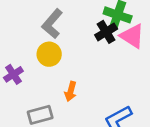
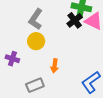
purple cross: (13, 74) -> (12, 59), turned -32

